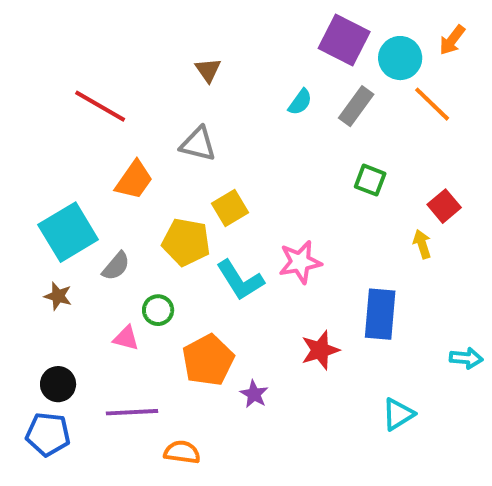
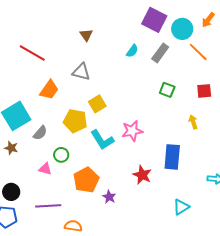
red square: (444, 206) -> (204, 91), moved, turned 35
red star: (320, 350) -> (142, 175), turned -30

